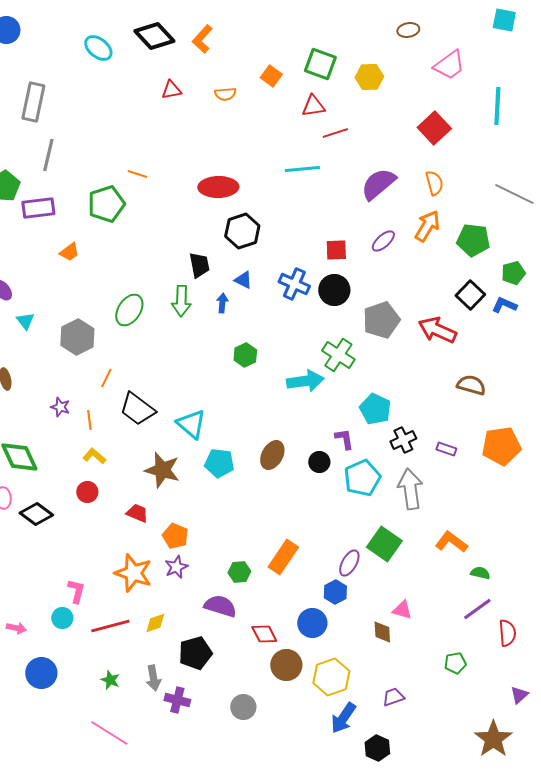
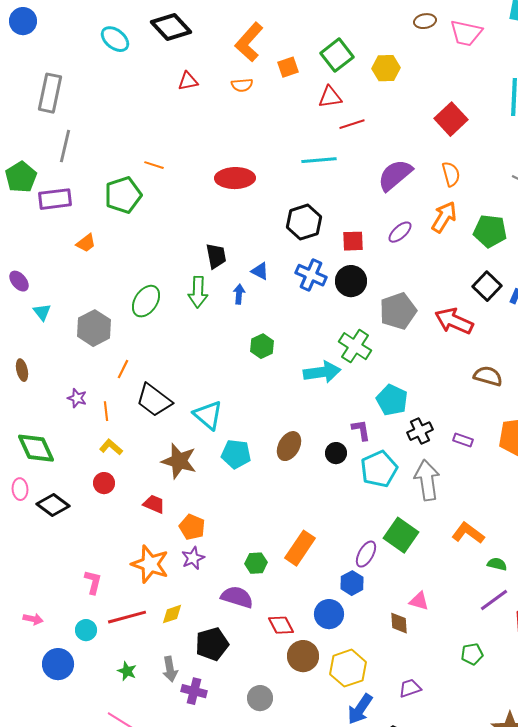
orange L-shape: (202, 39) -> (249, 42), moved, size x1.4
green square: (320, 64) -> (337, 55), turned 32
pink trapezoid: (449, 65) -> (466, 33), moved, turned 48
orange square: (271, 76) -> (288, 67), turned 35
black hexagon: (242, 231) -> (304, 222), moved
cyan circle: (62, 618) -> (86, 630), moved

